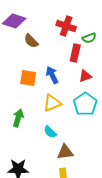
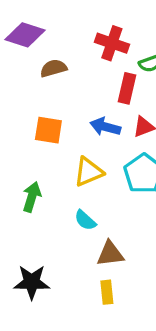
brown semicircle: (31, 41) -> (53, 68), turned 119
blue arrow: (52, 75) -> (105, 127), moved, turned -48

